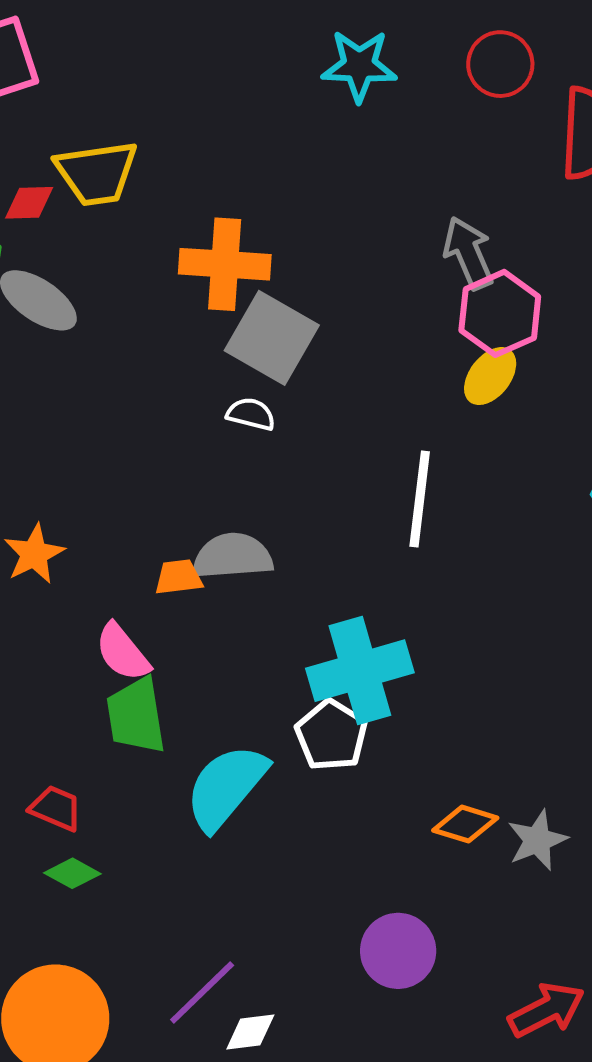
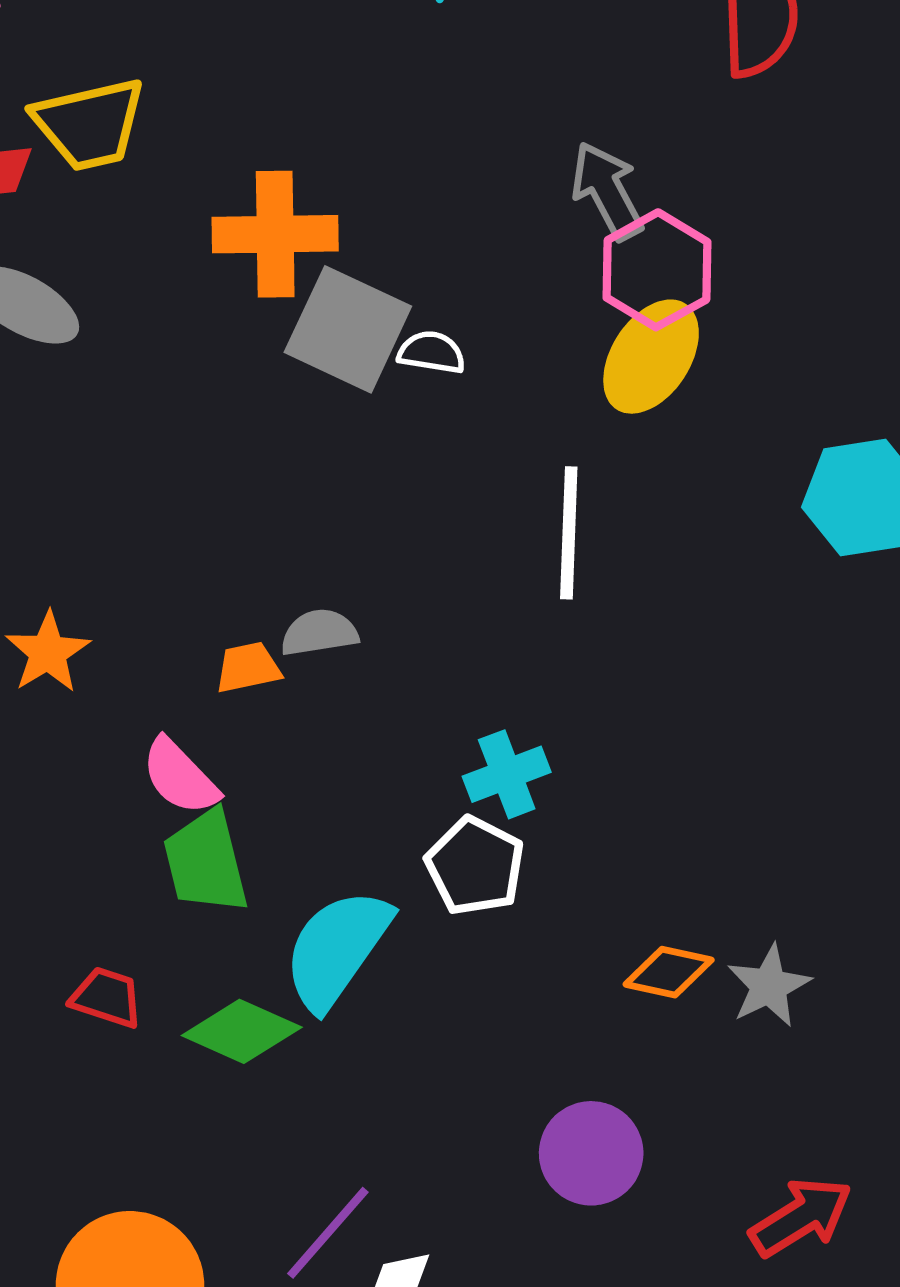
yellow ellipse: (490, 376) -> (651, 357), size x1.4
white semicircle: (251, 414) -> (431, 352), moved
gray semicircle: (233, 556) -> (319, 633), size x0.7
cyan cross: (360, 671) -> (507, 774), size x0.6
green diamond: (72, 873) -> (242, 1031), moved, size x1.5

